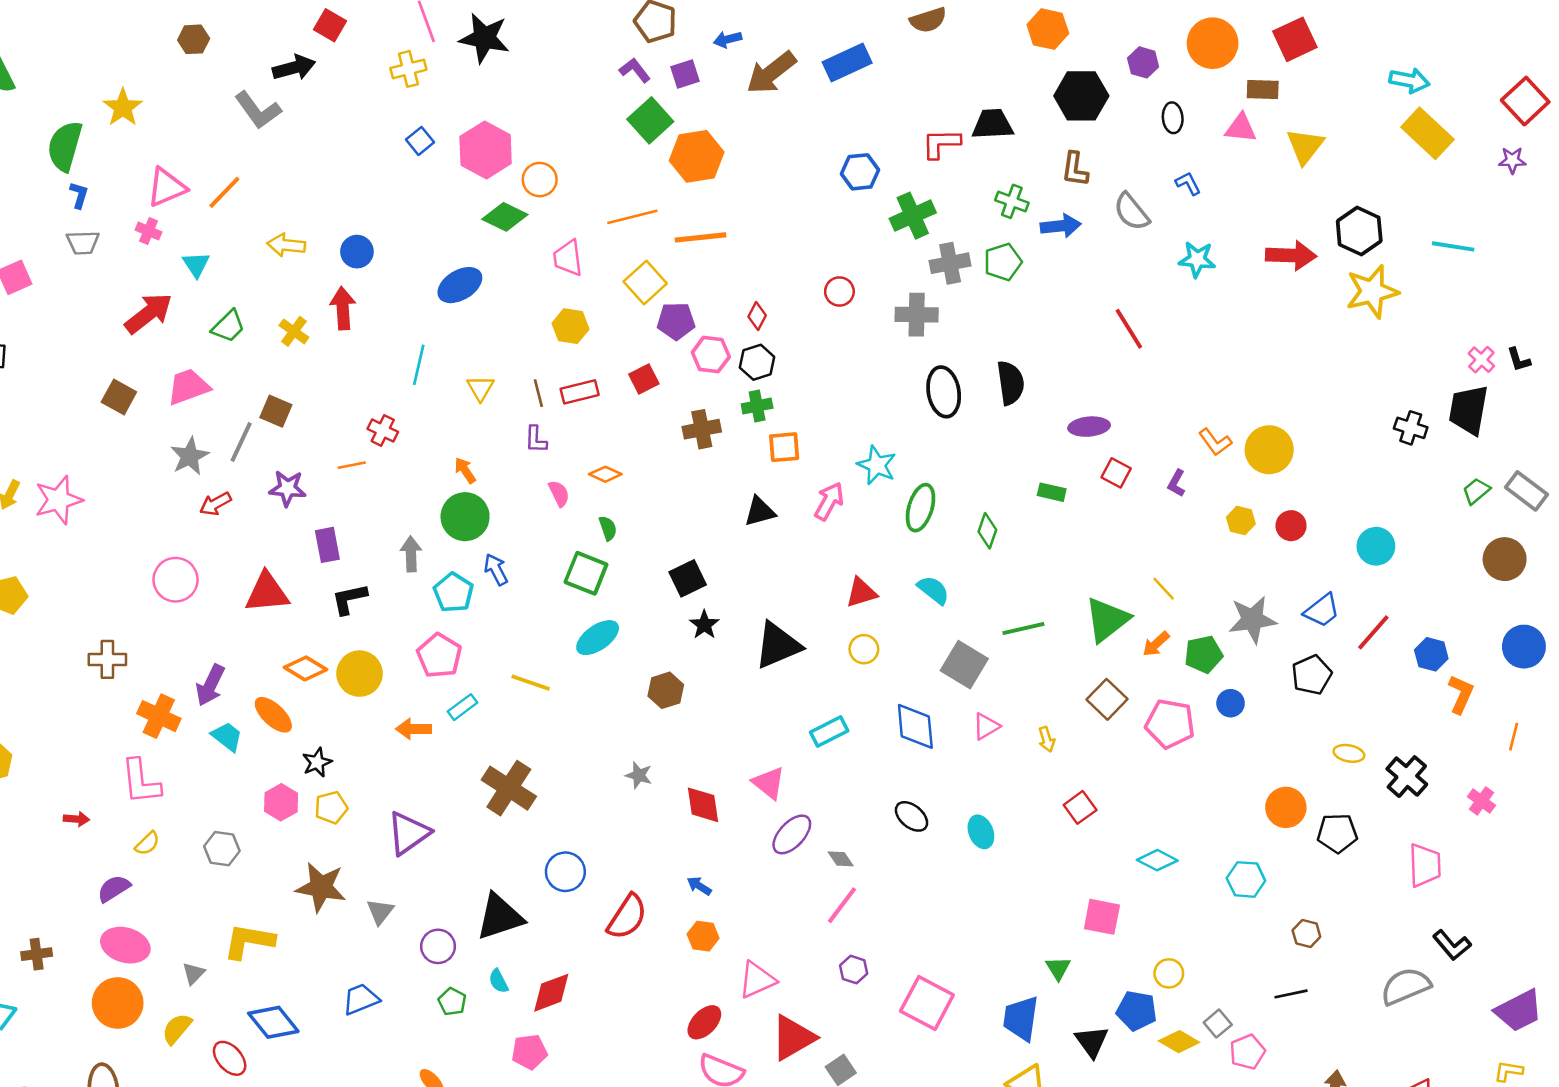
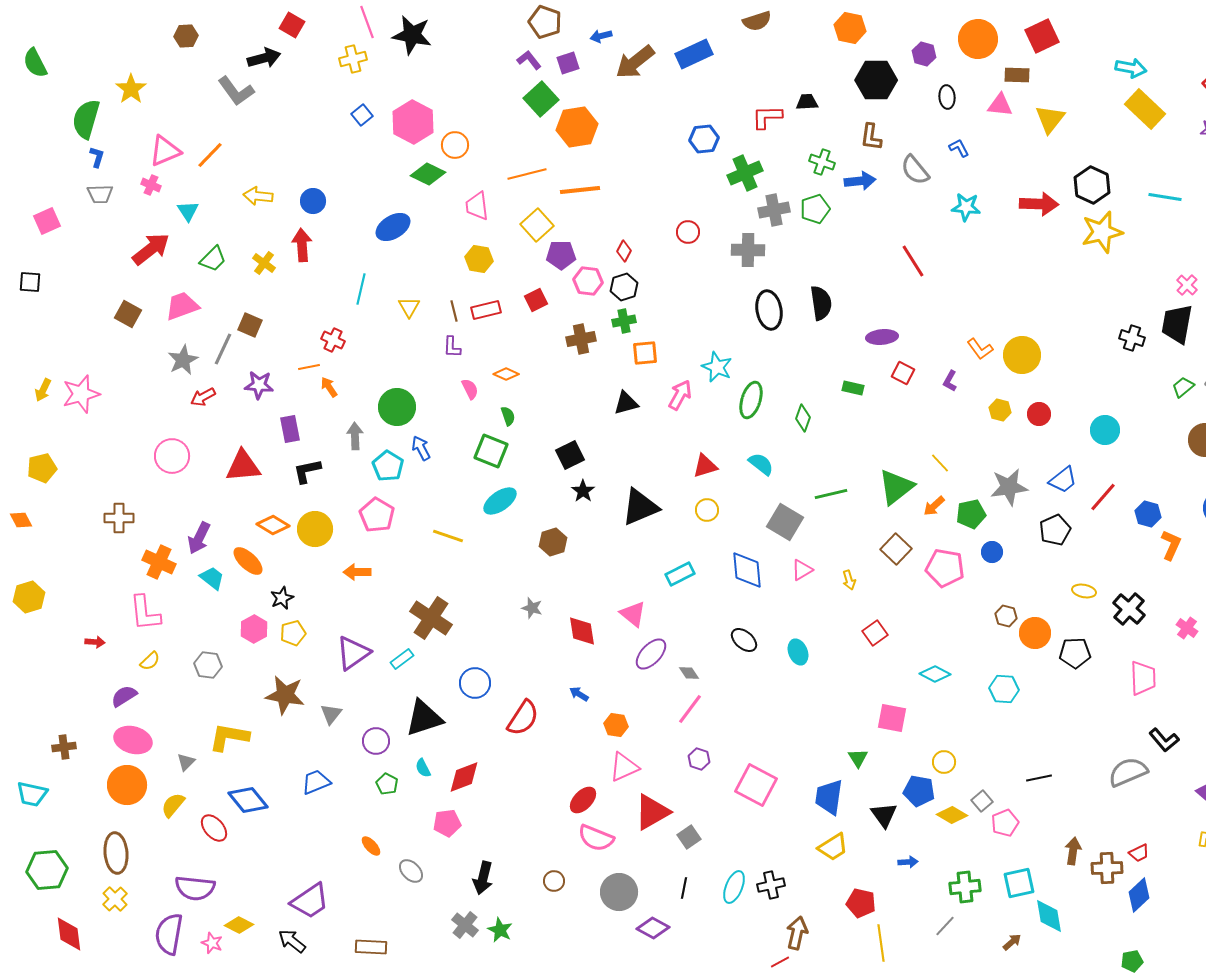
black trapezoid: (993, 124) -> (807, 102), size x0.7
orange arrow: (465, 470) -> (329, 387), moved
cyan rectangle: (462, 707) -> (402, 659), moved
brown hexagon: (1306, 934) -> (1006, 616), moved
orange hexagon: (703, 936) -> (616, 725), moved

